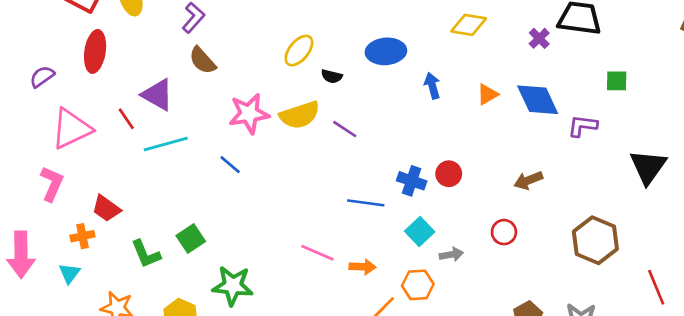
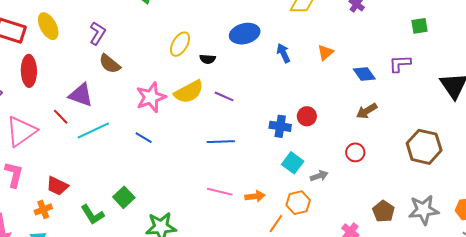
blue diamond: (538, 100) -> (364, 74), moved, size x0.7
blue line: (366, 203) -> (221, 142), moved

